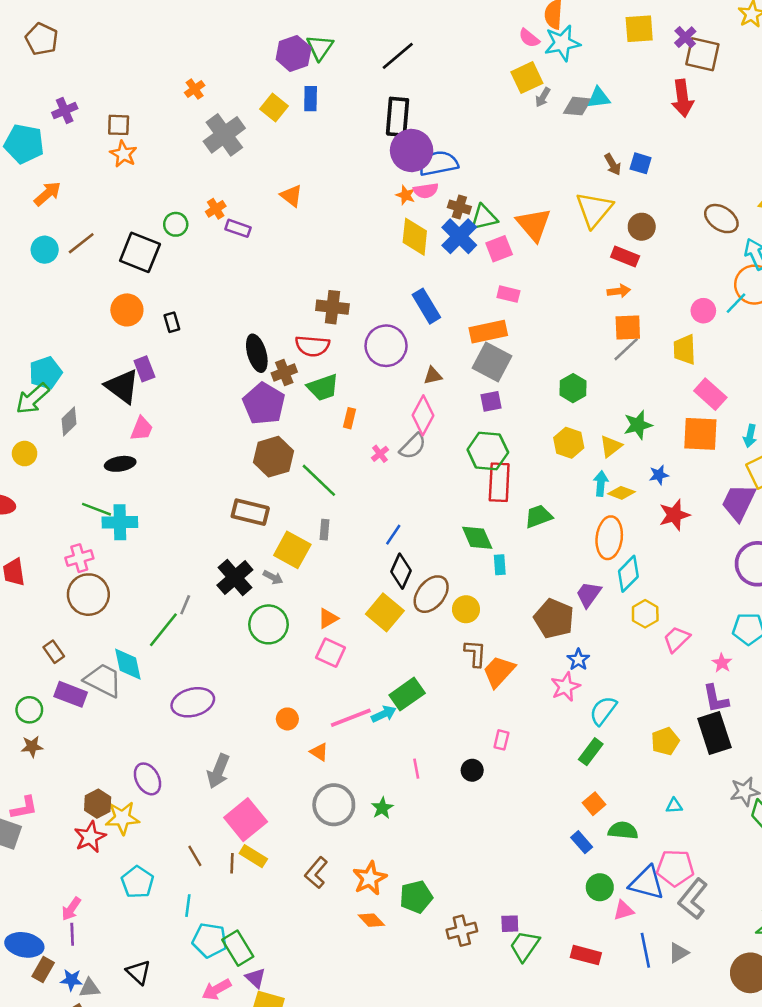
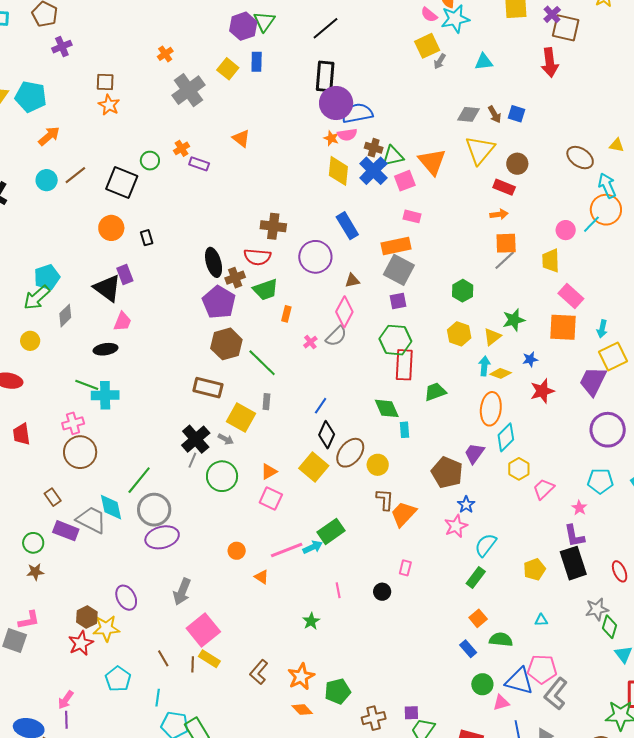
gray diamond: (577, 106) -> (469, 114), moved
purple cross: (65, 111) -> (62, 47), moved
gray line: (185, 605) -> (192, 460), moved
gray circle: (334, 805) -> (154, 510), moved

